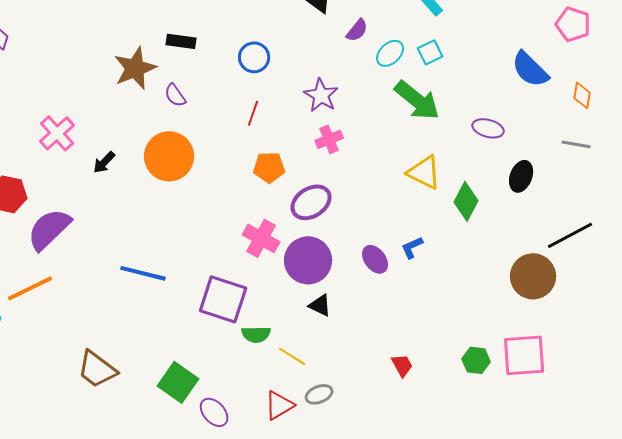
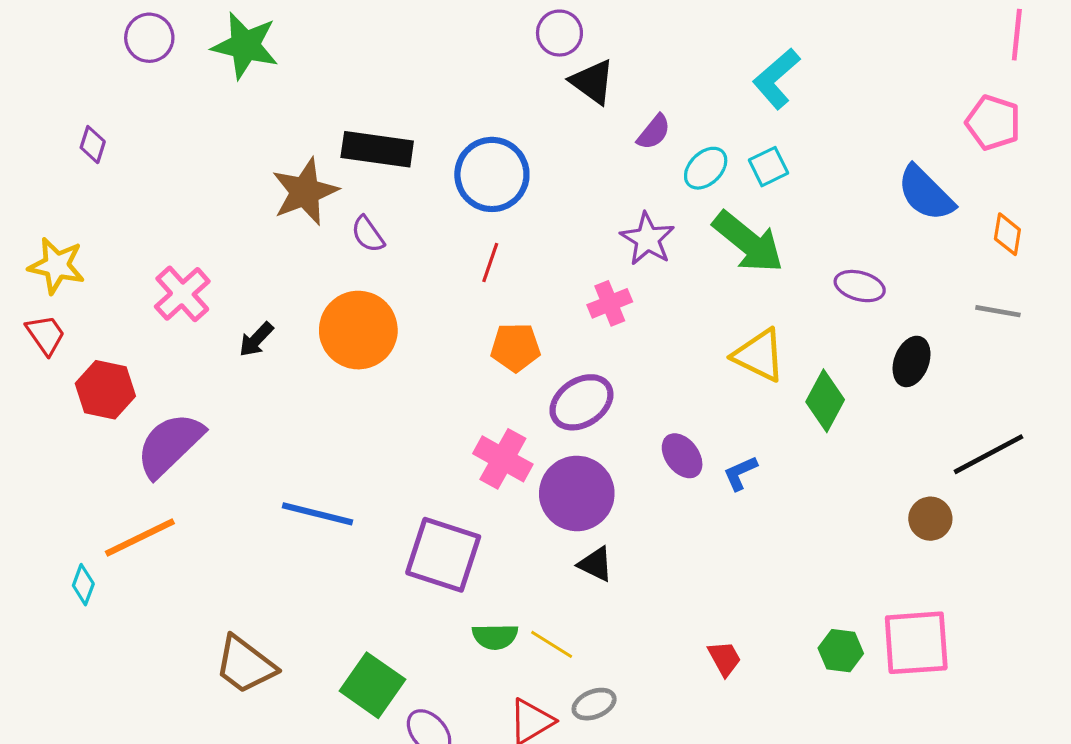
black rectangle: (181, 41) -> (377, 149), size x1.5
blue circle: (254, 57) -> (492, 174), size x1.5
purple star: (321, 95) -> (647, 239), moved
purple ellipse: (375, 259) -> (682, 456), moved
brown circle: (533, 276) -> (930, 519), size x0.6
green semicircle: (256, 334) -> (495, 637), moved

